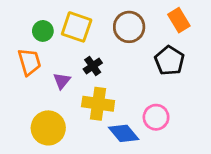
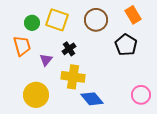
pink circle: (156, 117) -> (141, 95), moved

